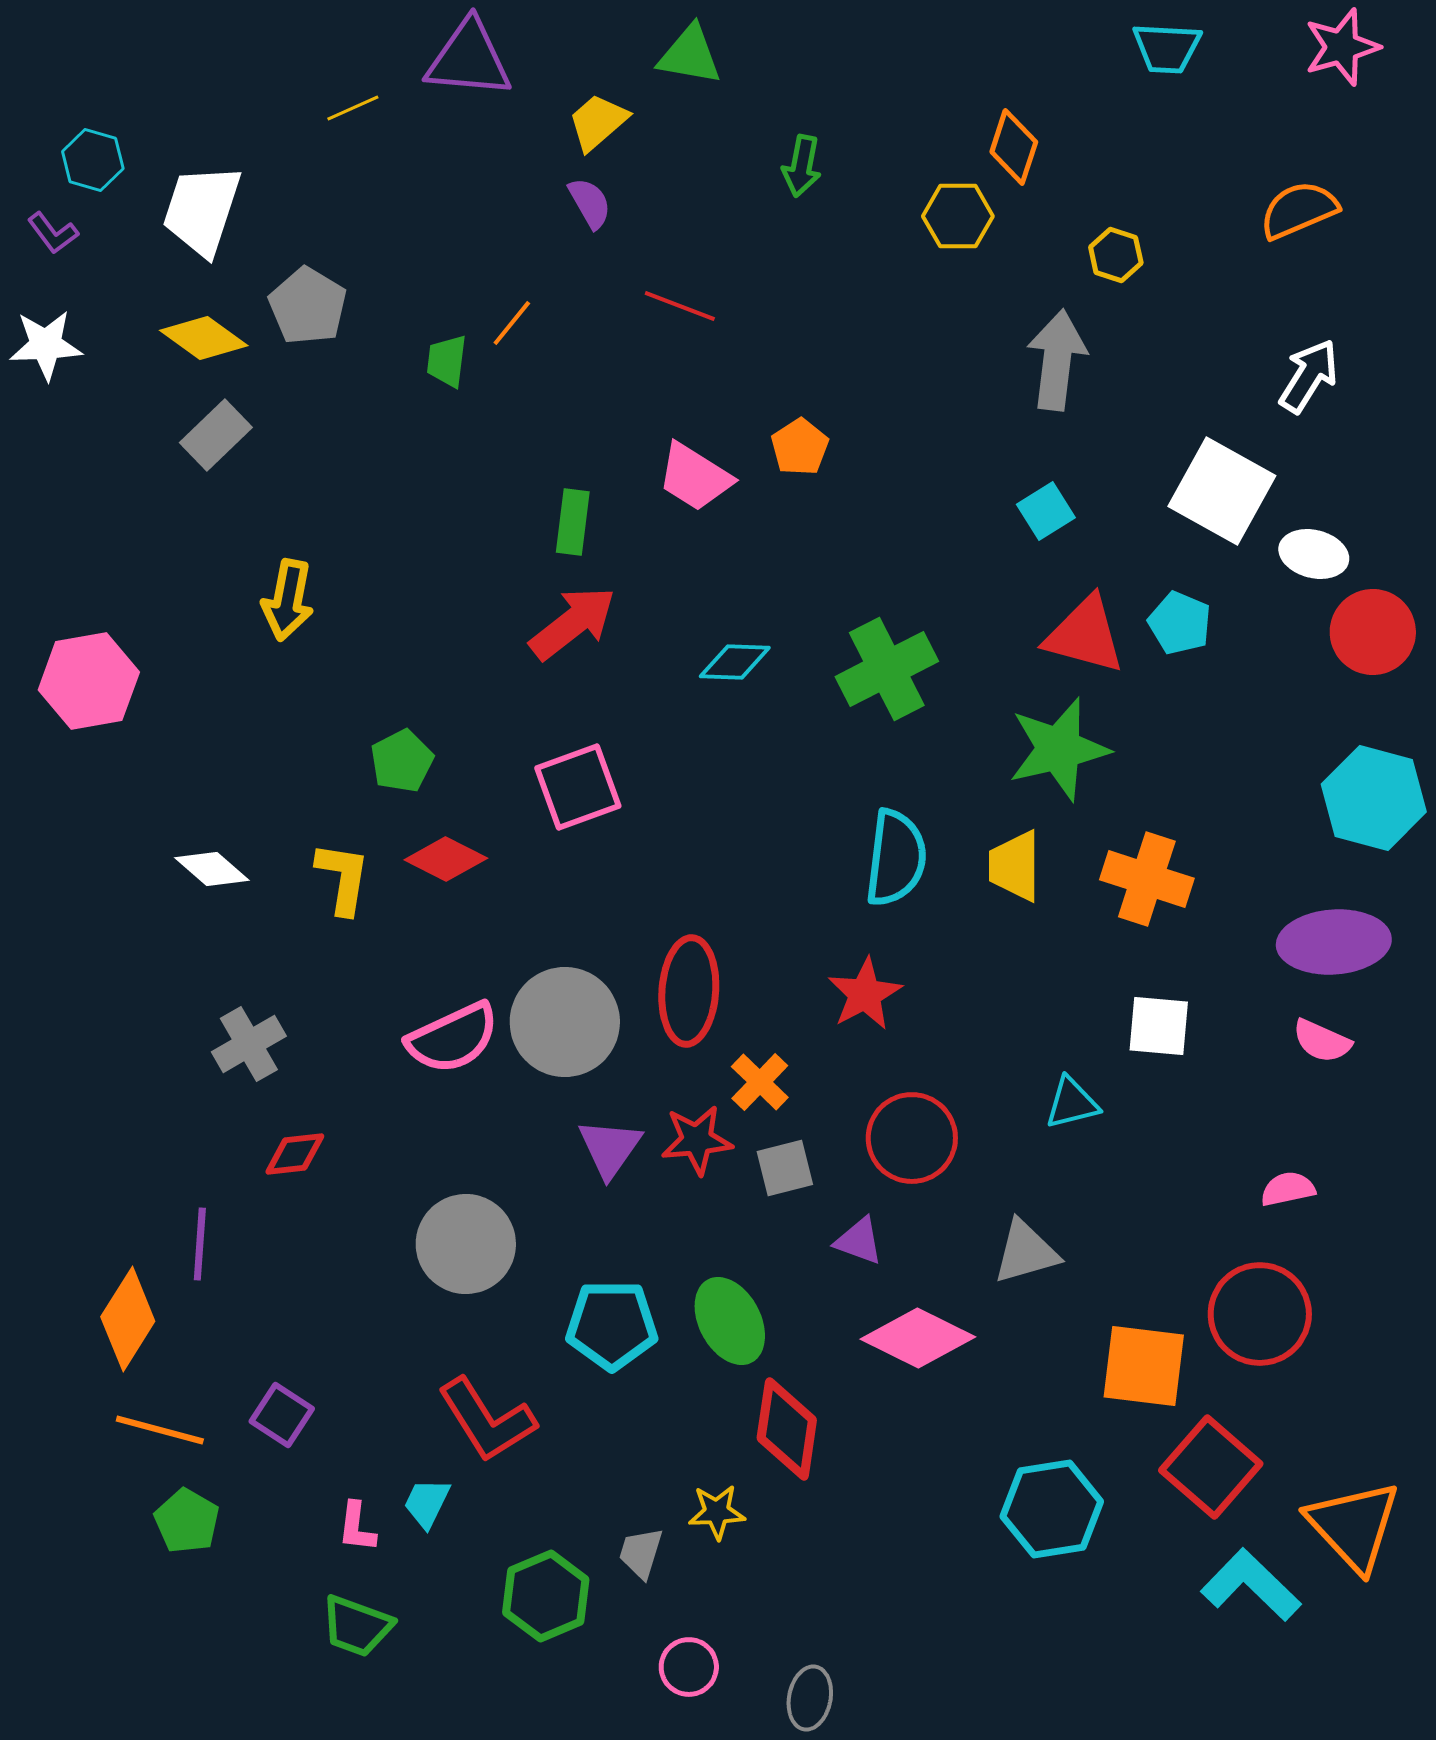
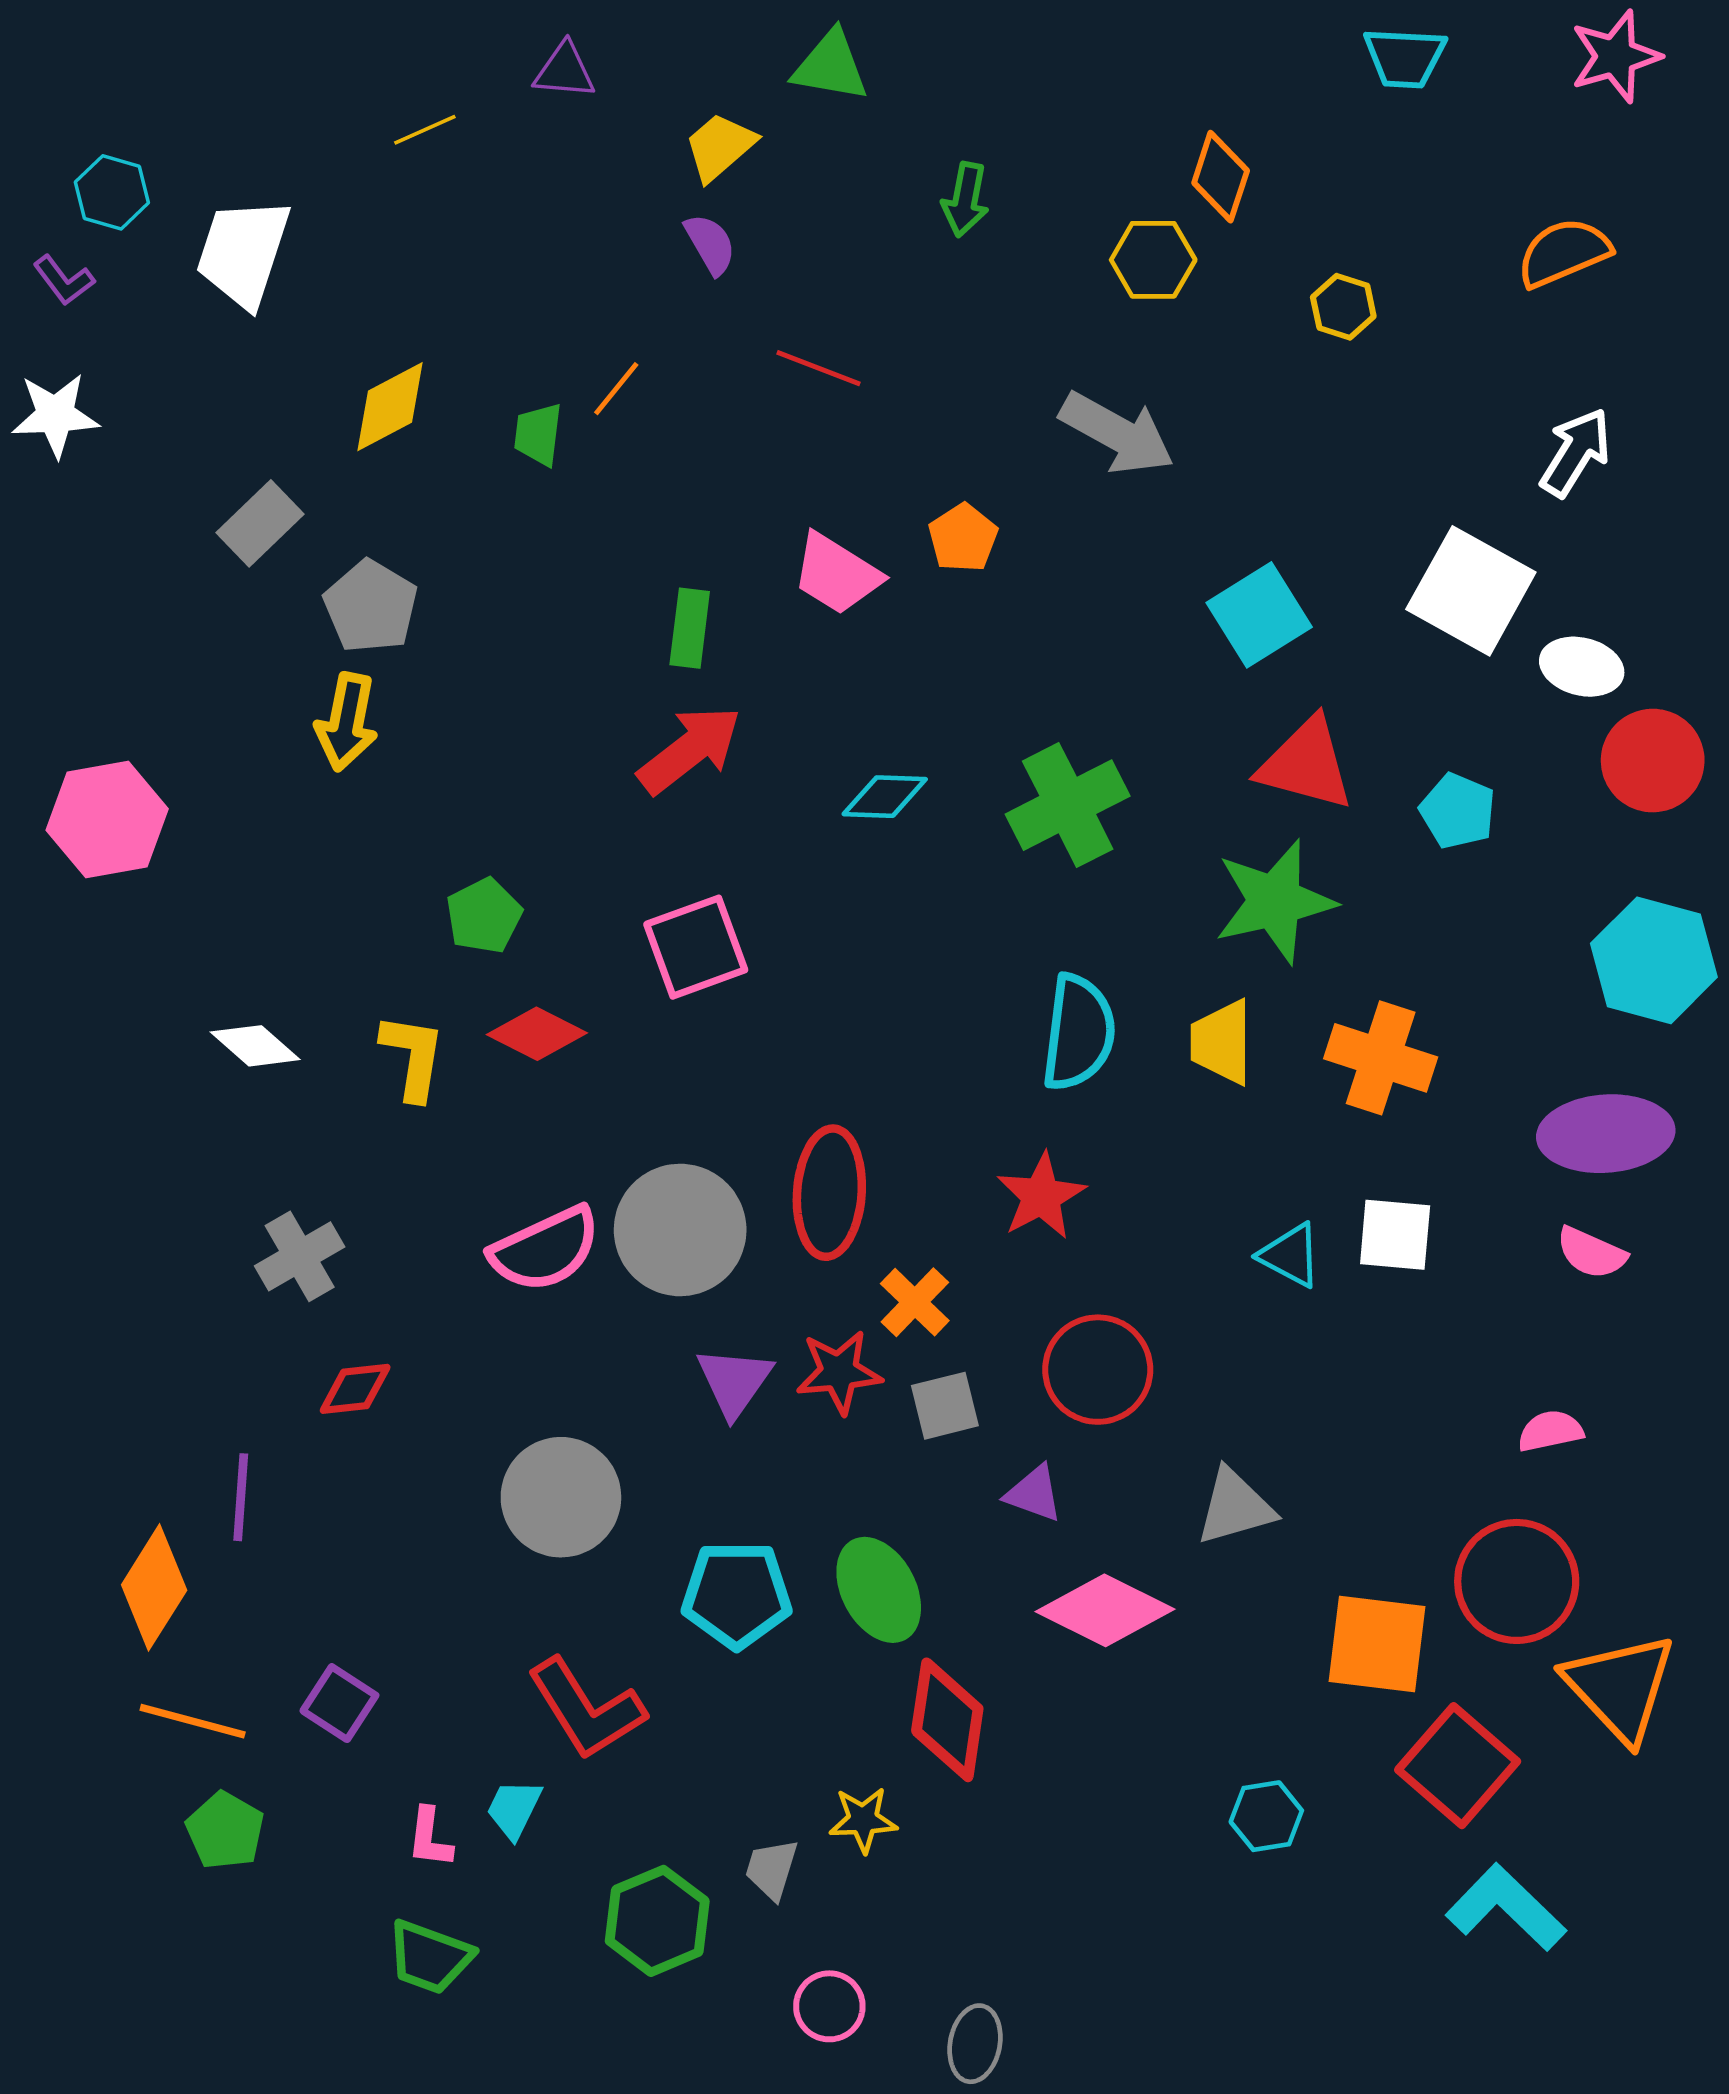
purple triangle: (469, 59) -> (565, 71), size x0.6
gray pentagon: (308, 306) -> (371, 606), moved
yellow diamond: (204, 338) -> (390, 407), moved, turned -64
gray arrow: (1057, 360) -> (1117, 433), moved, turned 112
cyan square: (1046, 511) -> (1259, 615), size x1.5
cyan pentagon: (1180, 623) -> (1458, 811), moved
cyan triangle: (1072, 1103) -> (1290, 1255), moved, turned 42
cyan hexagon: (1052, 1509) -> (1266, 1816), size x0.6
orange triangle: (1354, 1526) -> (1620, 1687), moved

